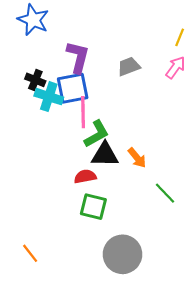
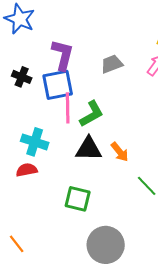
cyan cross: (49, 97) -> (35, 142), moved
green L-shape: (97, 134) -> (92, 114), moved
red semicircle: (85, 176) -> (27, 170), moved

